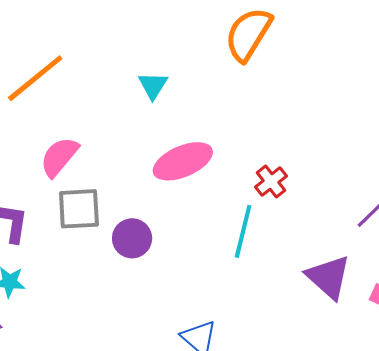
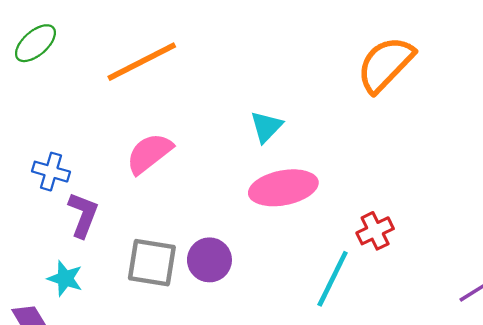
cyan triangle: (153, 85) -> (266, 127), moved
gray square: (79, 209) -> (152, 263), moved

